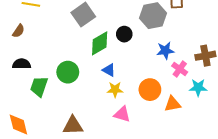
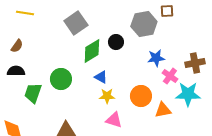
brown semicircle: (18, 31) -> (17, 46), moved
cyan star: (198, 88) -> (188, 94), size x1.4

